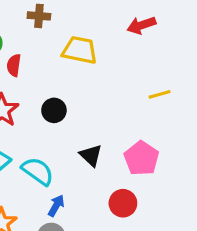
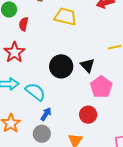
black circle: (54, 110) -> (61, 66), moved, size x1.5
black triangle: (91, 155) -> (87, 65), moved

